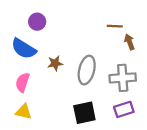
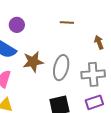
brown line: (115, 26) -> (67, 23), moved
brown star: (55, 63) -> (33, 62), size x1.5

